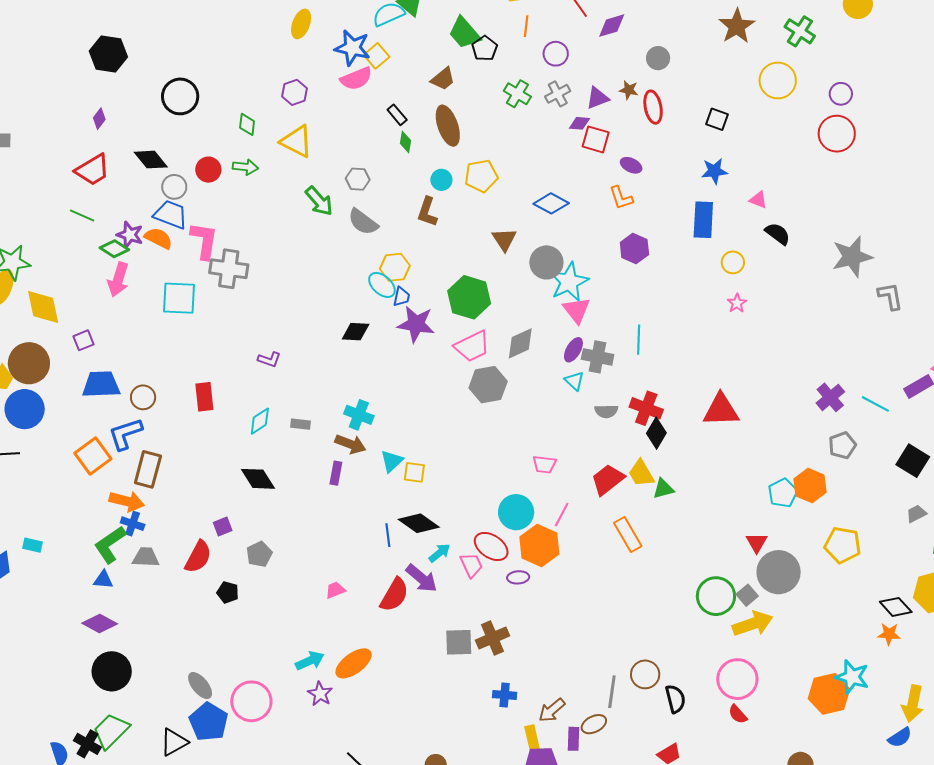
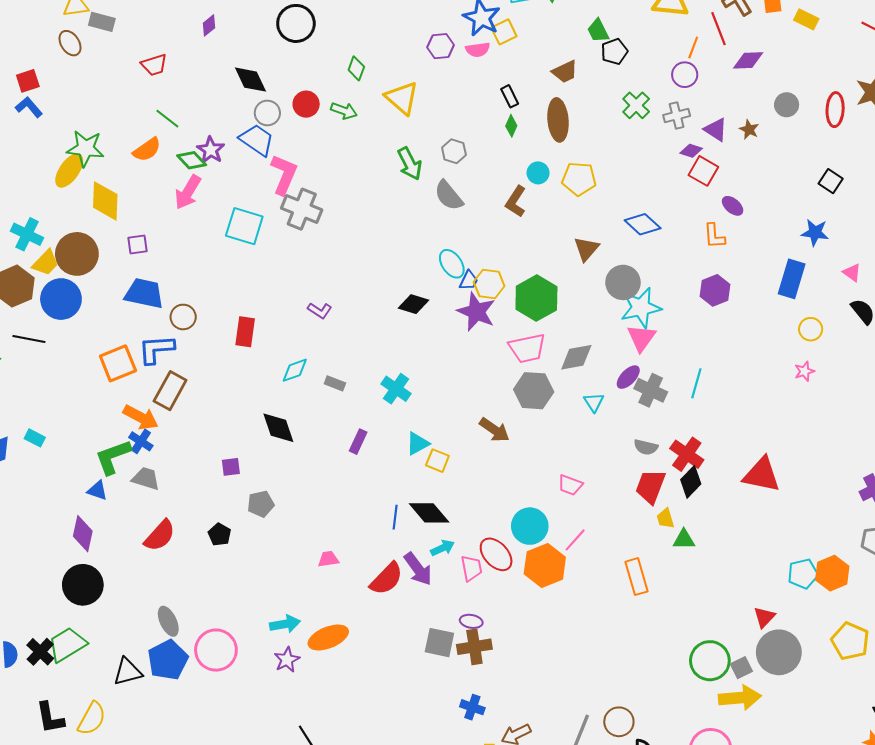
orange line: (526, 26) -> (693, 47), moved
green trapezoid: (464, 33) -> (598, 31), size x0.7
pink semicircle: (356, 79) -> (478, 50), size x0.7
purple hexagon: (294, 92) -> (441, 46), moved
purple triangle: (597, 98) -> (716, 130), turned 40
red ellipse: (653, 107) -> (835, 110), moved
red trapezoid: (93, 170) -> (154, 65), moved, size x0.7
orange semicircle: (158, 238) -> (147, 150), moved, turned 104
yellow hexagon: (395, 267) -> (489, 284), moved
cyan triangle: (574, 381) -> (594, 402), moved
brown arrow: (350, 444) -> (494, 430), moved
yellow trapezoid: (641, 473) -> (665, 518), size x0.7
red trapezoid: (608, 480) -> (651, 486), moved, turned -45
red semicircle: (198, 557) -> (160, 536), moved
purple ellipse: (518, 577) -> (471, 621), moved
purple diamond: (100, 623) -> (83, 534), turned 60

